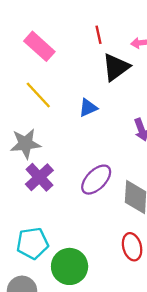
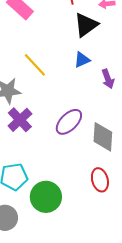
yellow line: (38, 95) -> (35, 65), moved
blue triangle: (88, 108) -> (82, 60), moved

